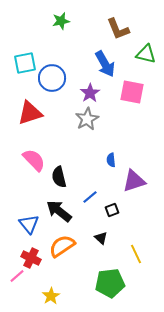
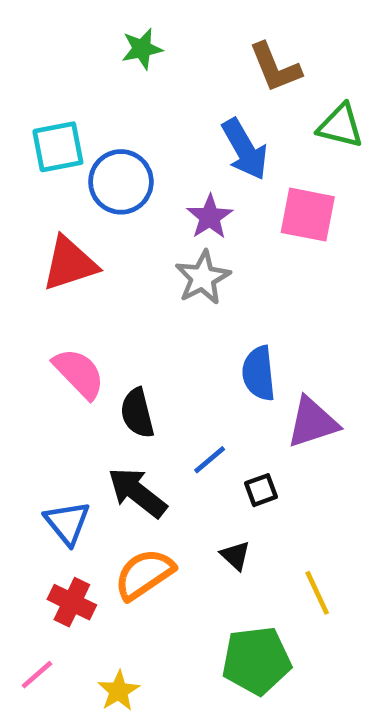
blue semicircle: (111, 160) -> (259, 373), size x1.6
pink line: (17, 276) -> (37, 675), moved

